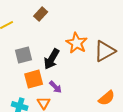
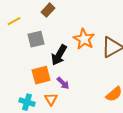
gray square: (24, 55) -> (36, 39), moved

